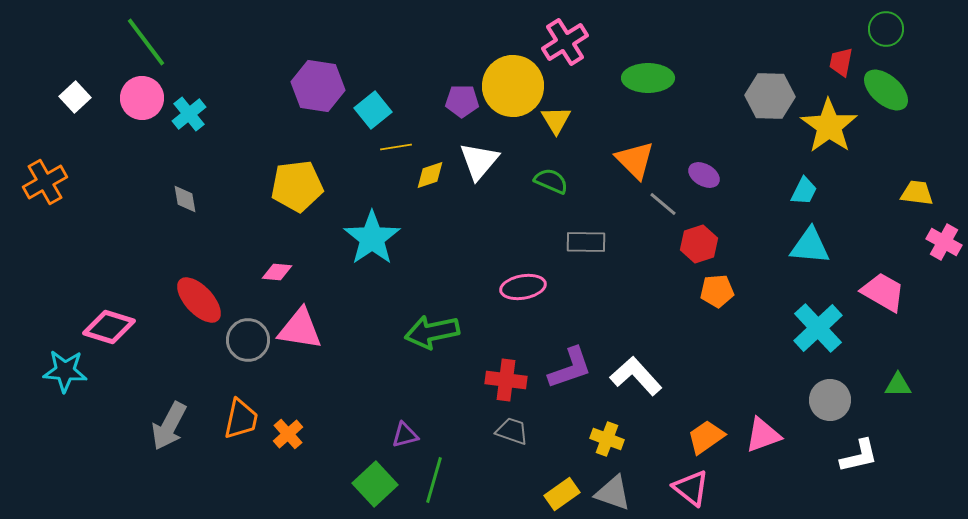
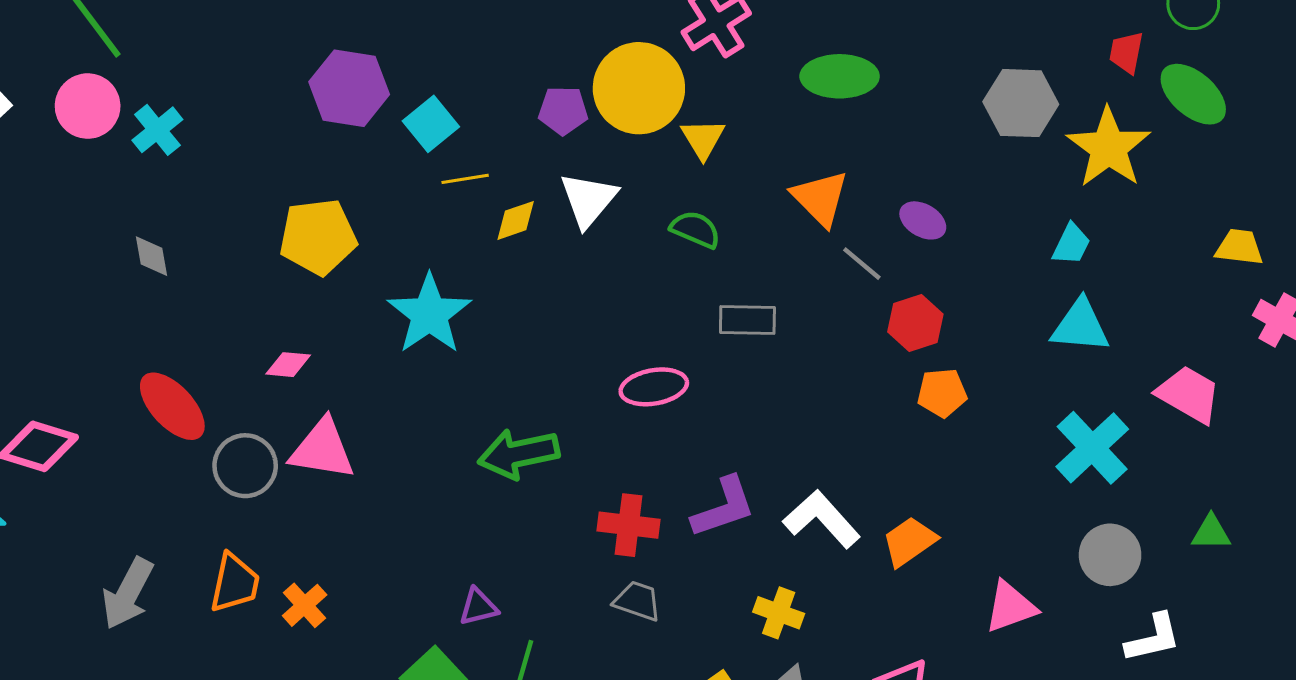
orange trapezoid: (706, 437) -> (909, 541), moved

